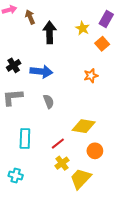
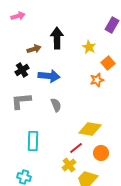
brown arrow: (30, 17) -> (34, 49), moved, turned 96
yellow star: (83, 28) -> (89, 47), moved
orange square: (102, 44) -> (108, 63), moved
red line: (58, 144) -> (76, 148), moved

